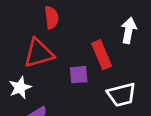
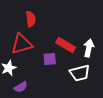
white arrow: (129, 30) -> (89, 48), moved
red rectangle: (102, 55) -> (66, 45), turned -36

